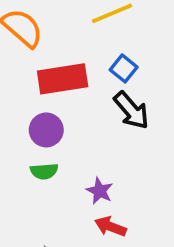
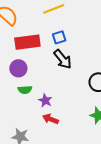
blue square: (124, 68) -> (59, 37), turned 32
green semicircle: (44, 171) -> (25, 90), moved

